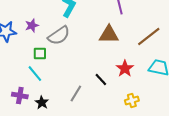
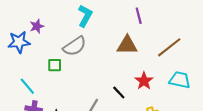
purple star: (32, 26) -> (37, 26), moved
cyan line: (35, 74) -> (27, 86), moved

